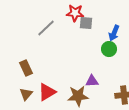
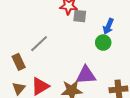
gray line: (46, 28) -> (39, 44), moved
purple triangle: (92, 81) -> (86, 75), size x1.5

